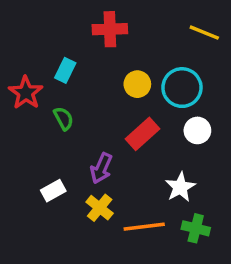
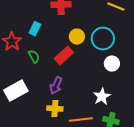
red rectangle: (142, 134) -> (64, 56), moved
white rectangle: (53, 191) -> (16, 91), moved, size x1.6
yellow cross: (100, 208) -> (55, 109), turned -35

